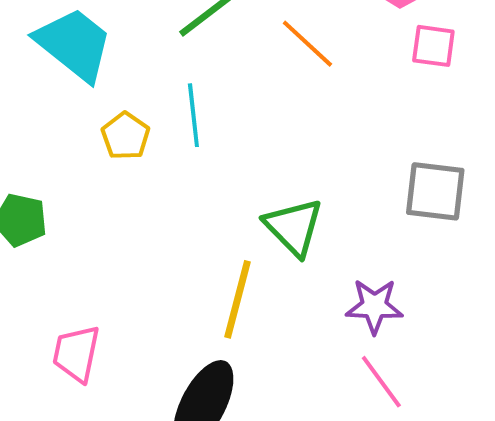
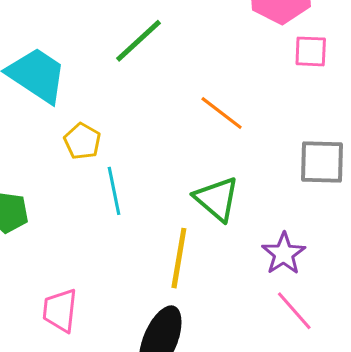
orange line: (307, 44) -> (222, 113), moved
cyan line: (193, 115) -> (114, 191), moved
purple star: (374, 306) -> (284, 254), turned -30

